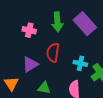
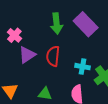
pink cross: (29, 30) -> (14, 35), moved, turned 32
purple triangle: (30, 64) -> (27, 55), moved

